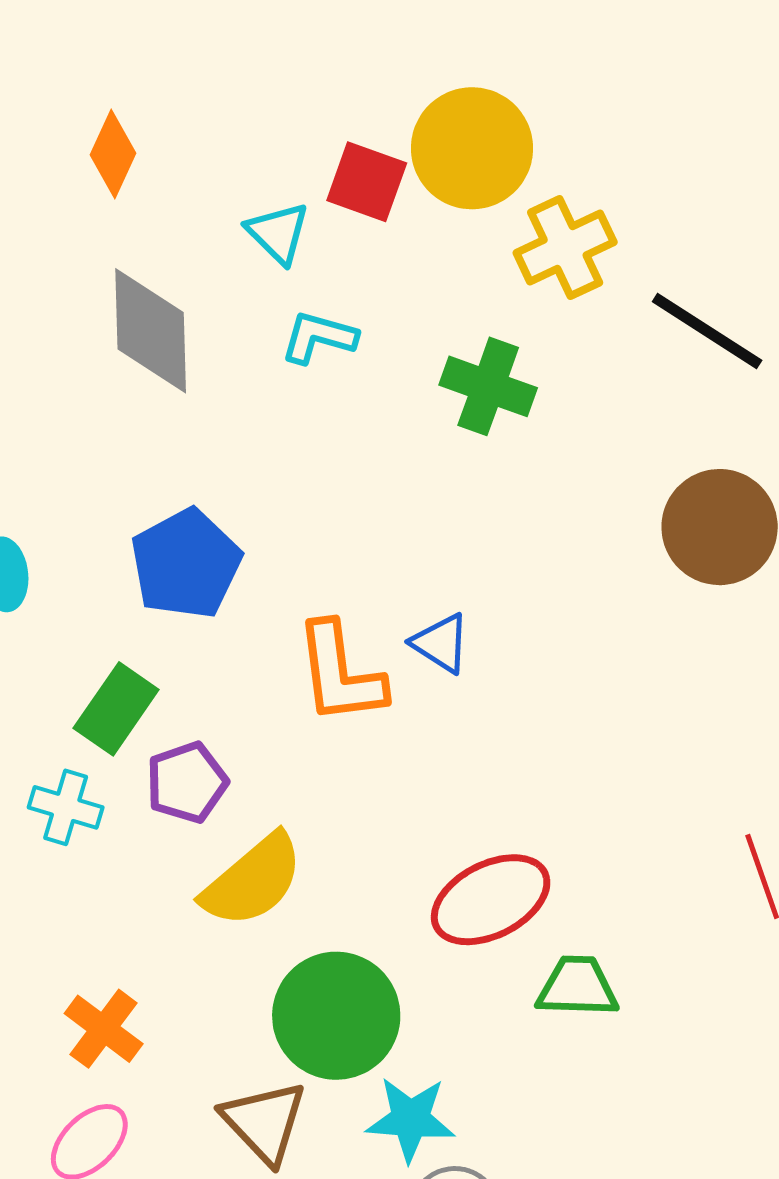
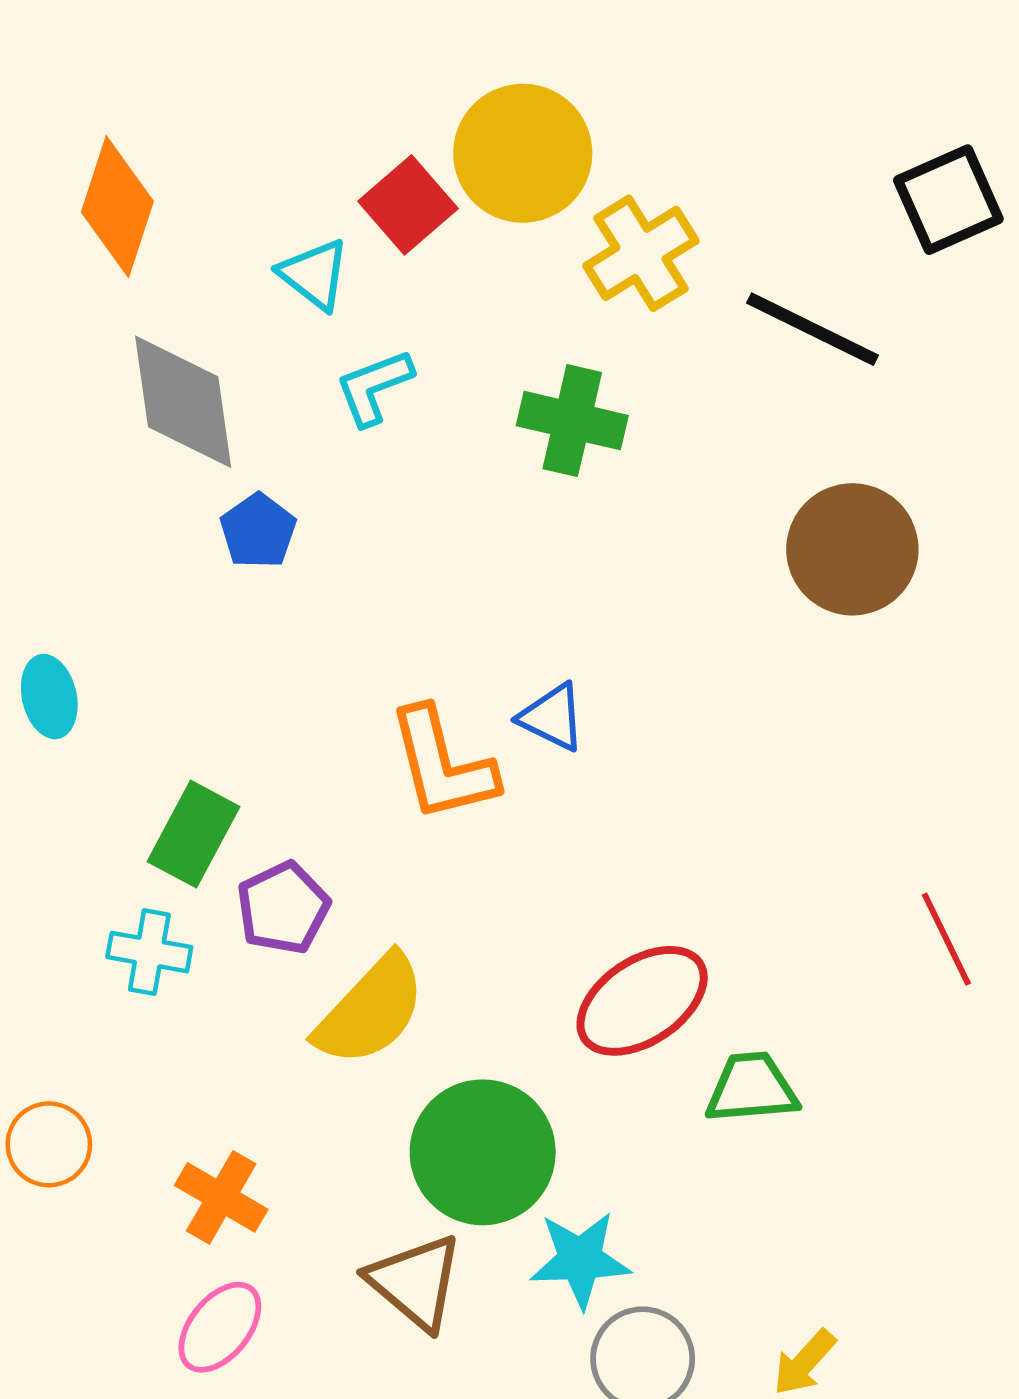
orange diamond: (113, 154) -> (117, 207), size x1.4
red square: (367, 182) -> (408, 205), turned 36
cyan L-shape: (319, 337) -> (374, 387), turned -30
blue pentagon: (186, 564) -> (258, 531), moved, size x0.6

